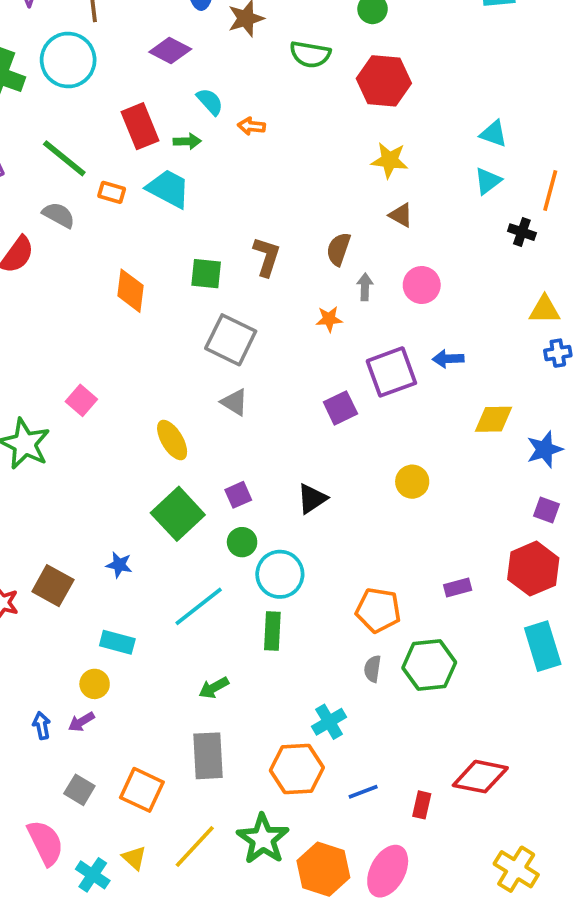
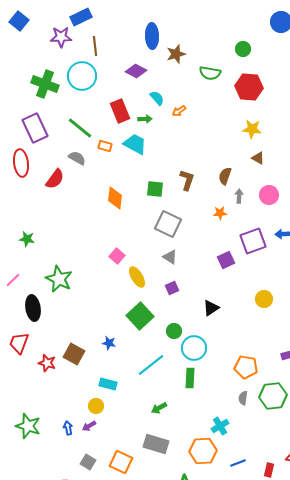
orange arrow: (252, 126) -> (179, 111), turned -40
pink square: (81, 400) -> (117, 256), moved
purple square: (238, 495) -> (172, 288), moved
gray rectangle: (208, 756) -> (156, 444), turned -70

